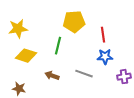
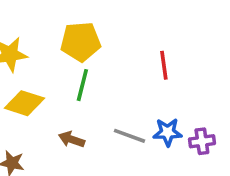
yellow pentagon: (74, 22) -> (81, 42), moved
blue star: (105, 57) -> (168, 132), moved

